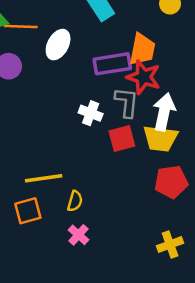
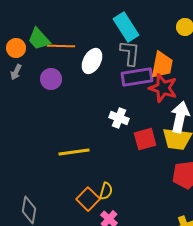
gray L-shape: (127, 102) -> (130, 53), moved
yellow line: (44, 178) -> (74, 152), moved
orange square: (28, 211) -> (88, 199), moved, turned -30

